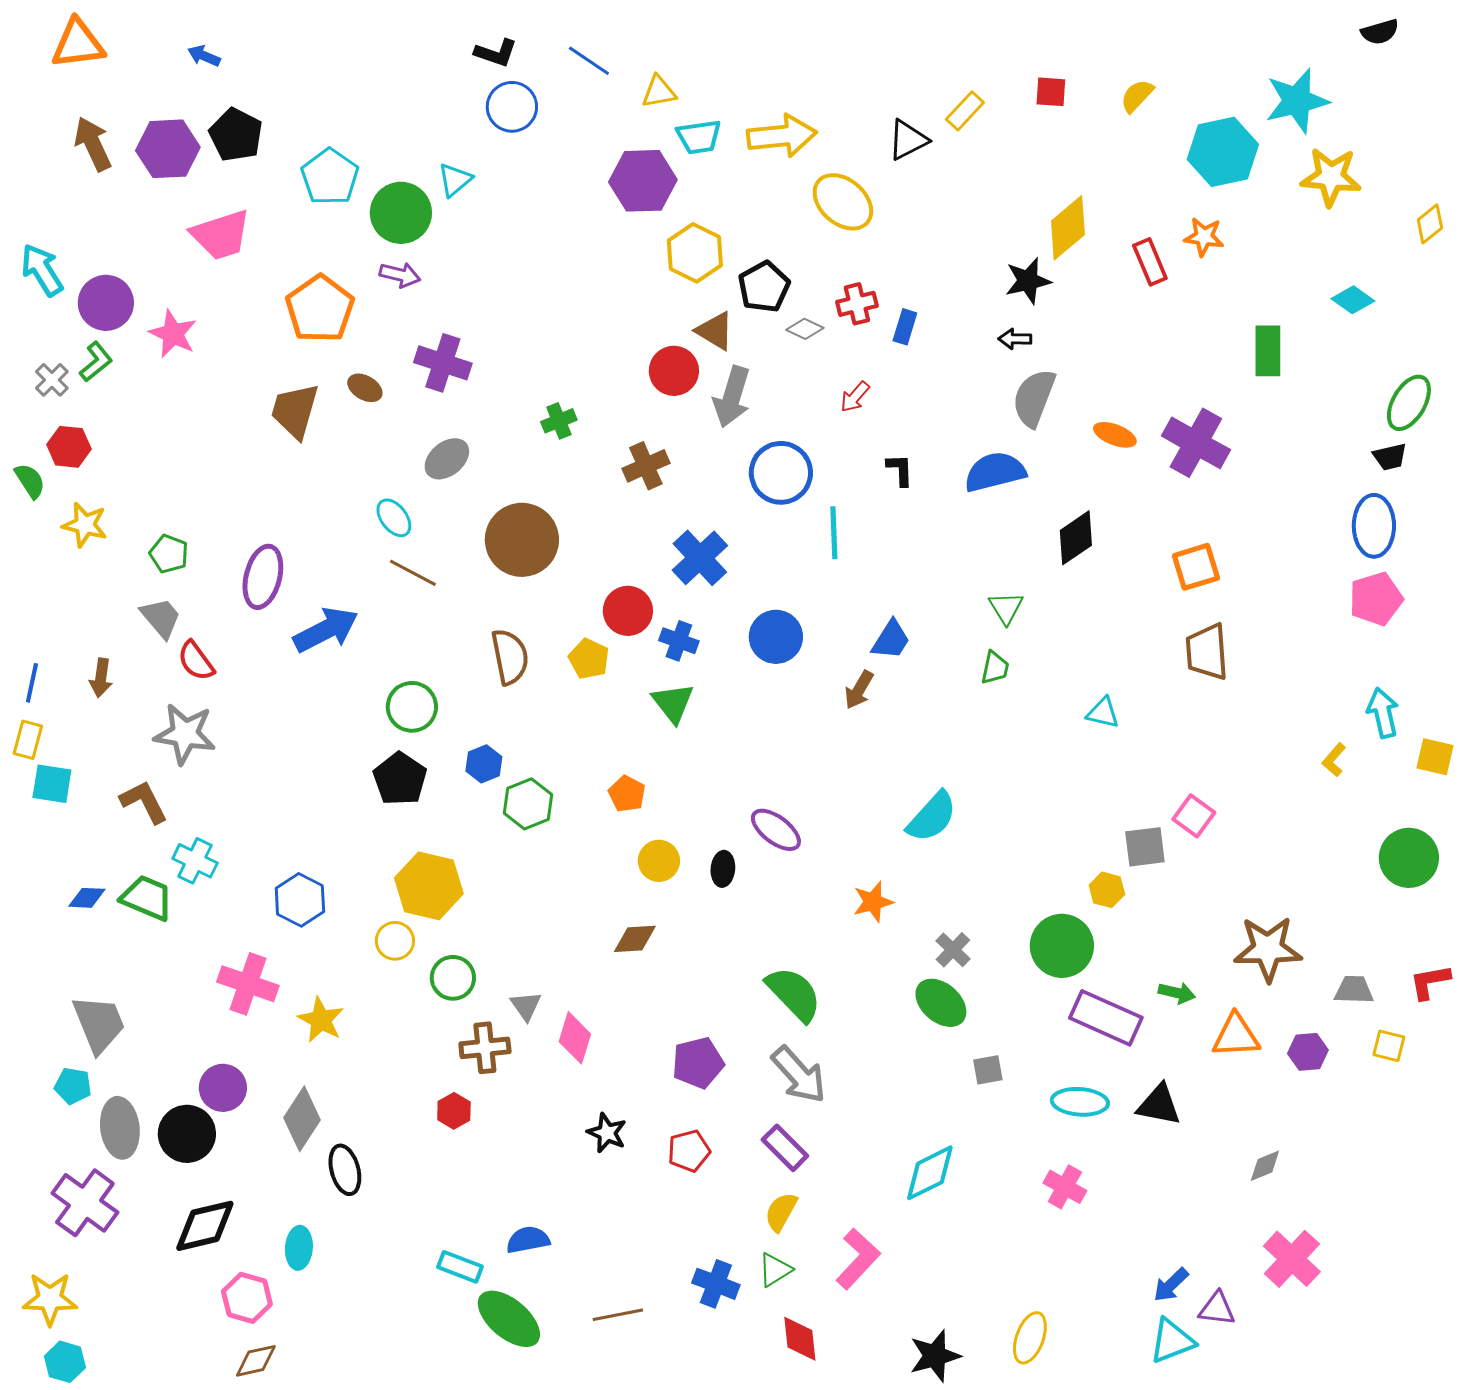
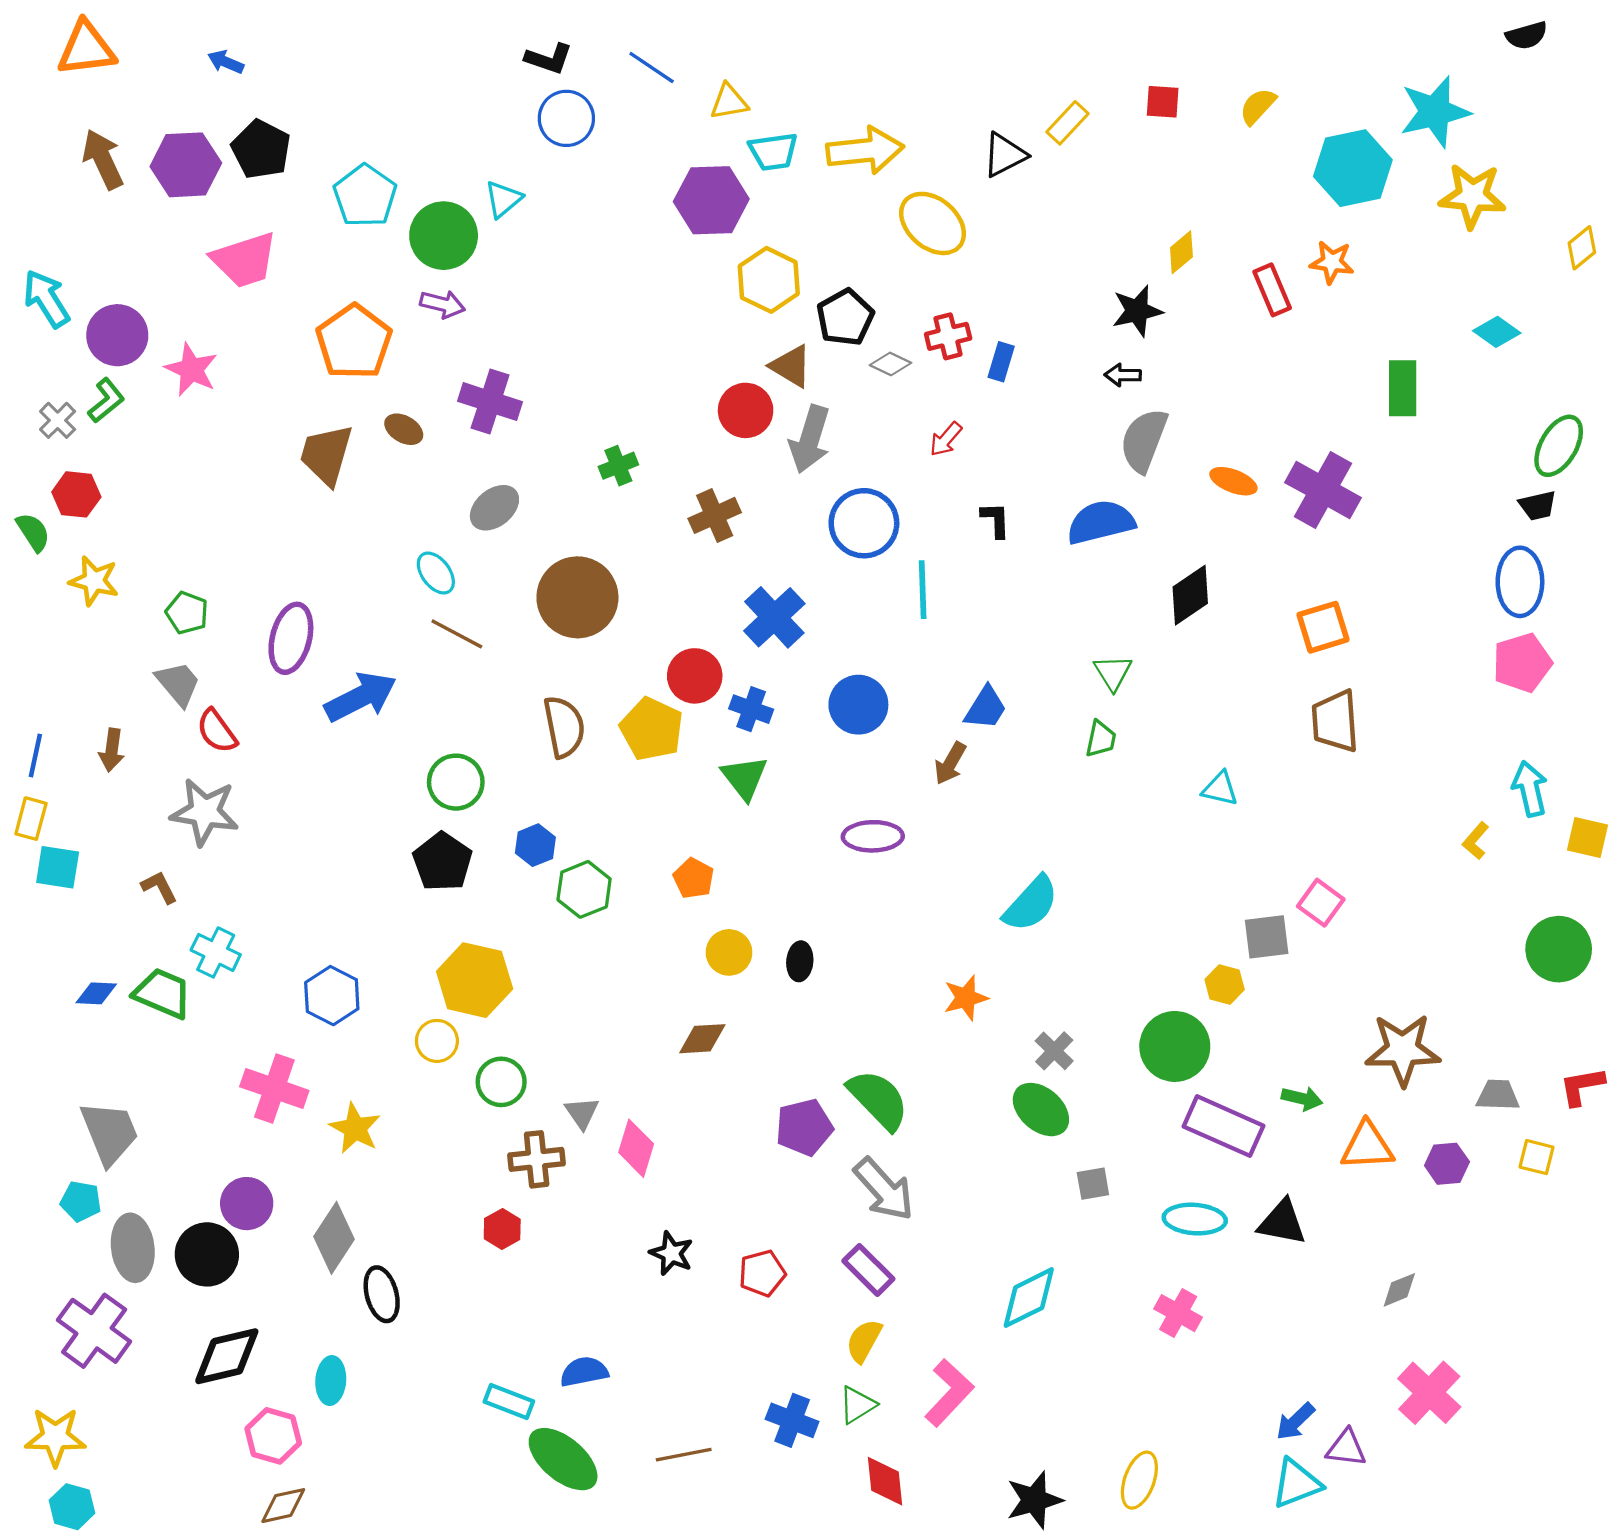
yellow diamond: (1068, 228) -> (1181, 252), size x0.6
yellow pentagon: (589, 659) -> (652, 729), size x1.4
brown L-shape: (144, 802) -> (159, 887), size x0.7
purple ellipse: (776, 830) -> (873, 836), moved, turned -38
purple pentagon: (698, 1063) -> (804, 1127), moved

